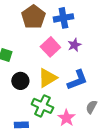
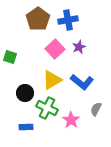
blue L-shape: (77, 80) -> (82, 82), turned 60
black circle: (20, 81) -> (25, 93), moved

